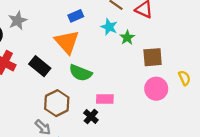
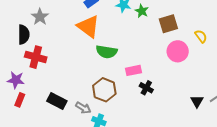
black rectangle: (40, 66) -> (57, 101), moved
brown hexagon: (57, 103) -> (104, 90), moved
black cross: (91, 117) -> (146, 88), moved

